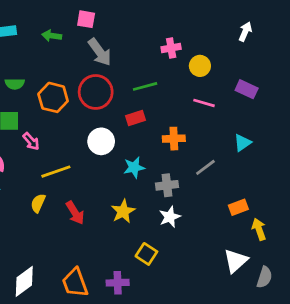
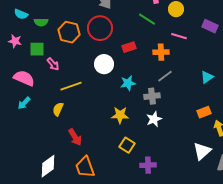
green line: (145, 86) -> (147, 19), moved, turned 48
orange cross: (174, 139) -> (161, 52), moved
cyan triangle: (242, 143) -> (207, 77), moved
gray line: (205, 167) -> (165, 76), moved
yellow star: (123, 211) -> (120, 115), turned 30
red arrow: (75, 213) -> (75, 137), moved
yellow square: (146, 254) -> (127, 145), moved
purple cross: (118, 283) -> (148, 165), moved

